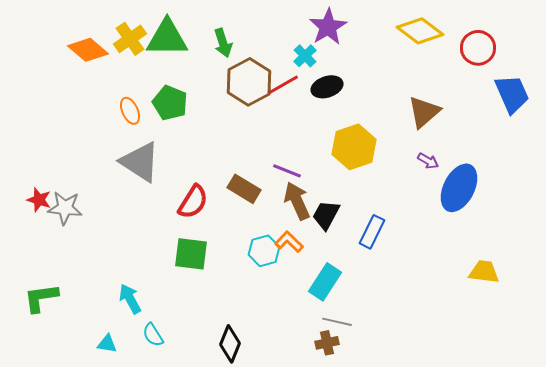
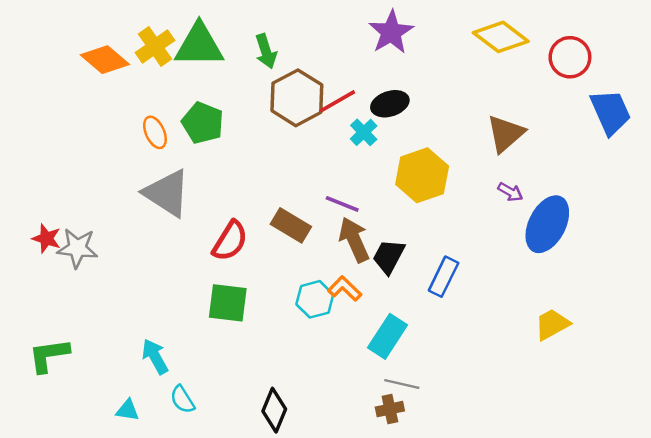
cyan cross: (305, 56) -> (364, 132), moved
yellow trapezoid: (484, 272) -> (552, 324), moved, turned -36

